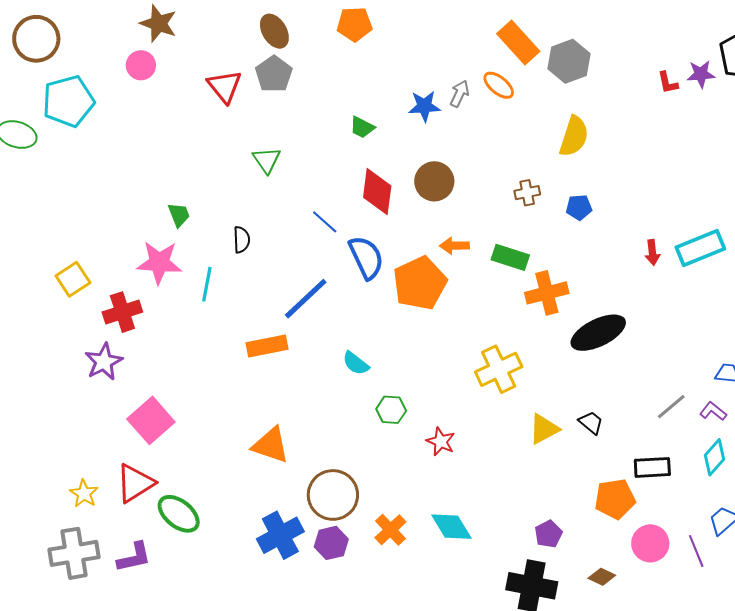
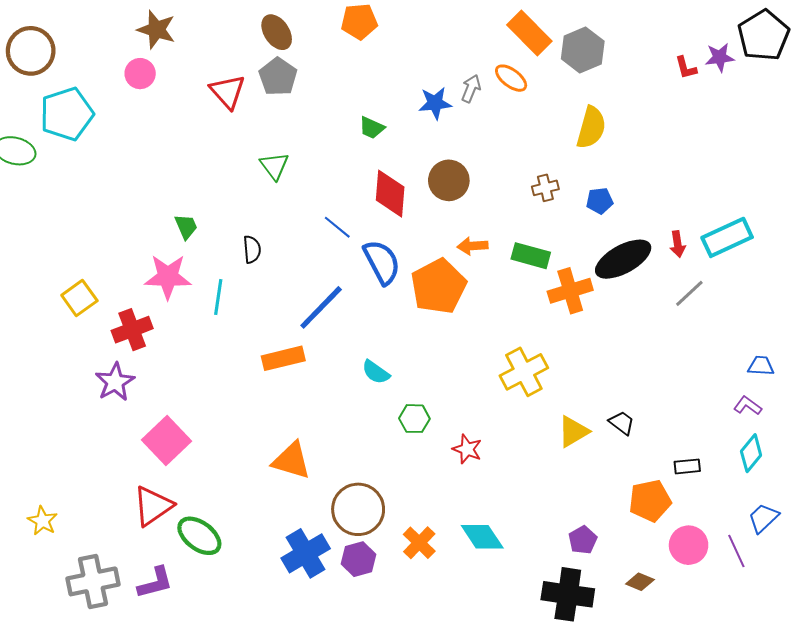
black ellipse: (598, 333) -> (623, 259), moved
gray line: (671, 407) -> (689, 293), moved
black rectangle: (652, 467) -> (687, 466), size x0.7
yellow star: (84, 493) -> (43, 521), moved

